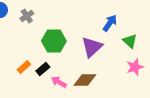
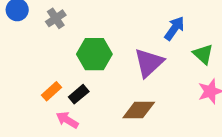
pink arrow: (59, 82) -> (67, 120), moved

